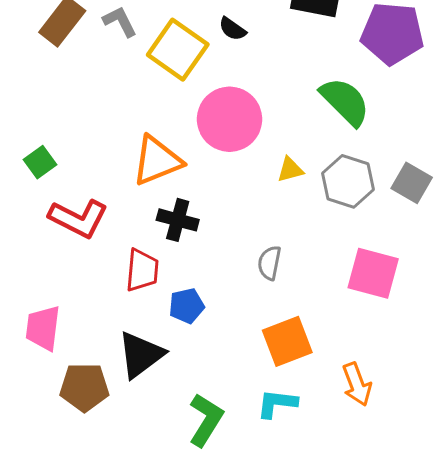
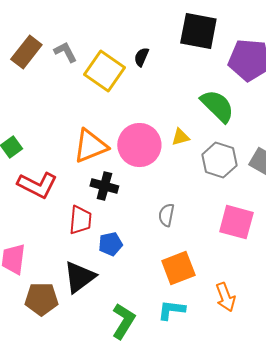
black semicircle: (232, 29) -> (141, 57), turned 78
pink circle: (230, 119) -> (139, 145), moved
yellow triangle: (290, 170) -> (180, 137), moved

